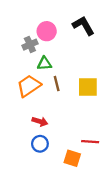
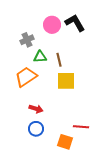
pink circle: (47, 31) -> (52, 25), moved
brown line: (57, 84) -> (59, 60), moved
yellow square: (88, 87) -> (66, 81), moved

